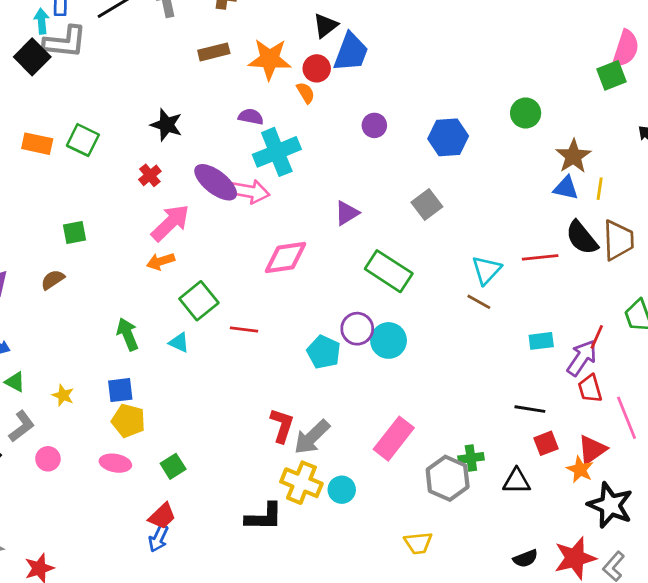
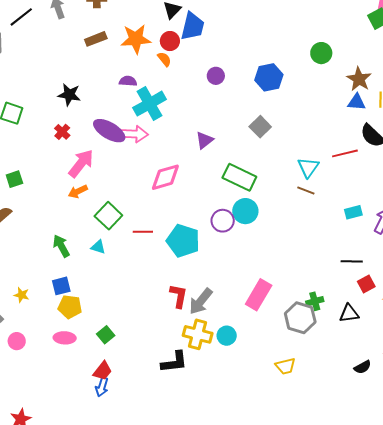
cyan circle: (389, 340) -> (245, 211), moved
cyan pentagon: (324, 352) -> (183, 241), moved, size x1.4

